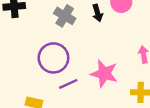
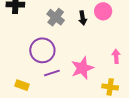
pink star: (104, 74) -> (82, 68), turned 30

